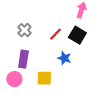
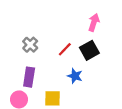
black square: (77, 35) -> (89, 50), turned 30

